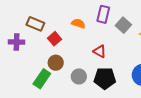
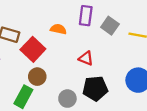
red square: (54, 39) -> (33, 49), size x1.5
gray circle: (79, 76) -> (67, 99), moved

